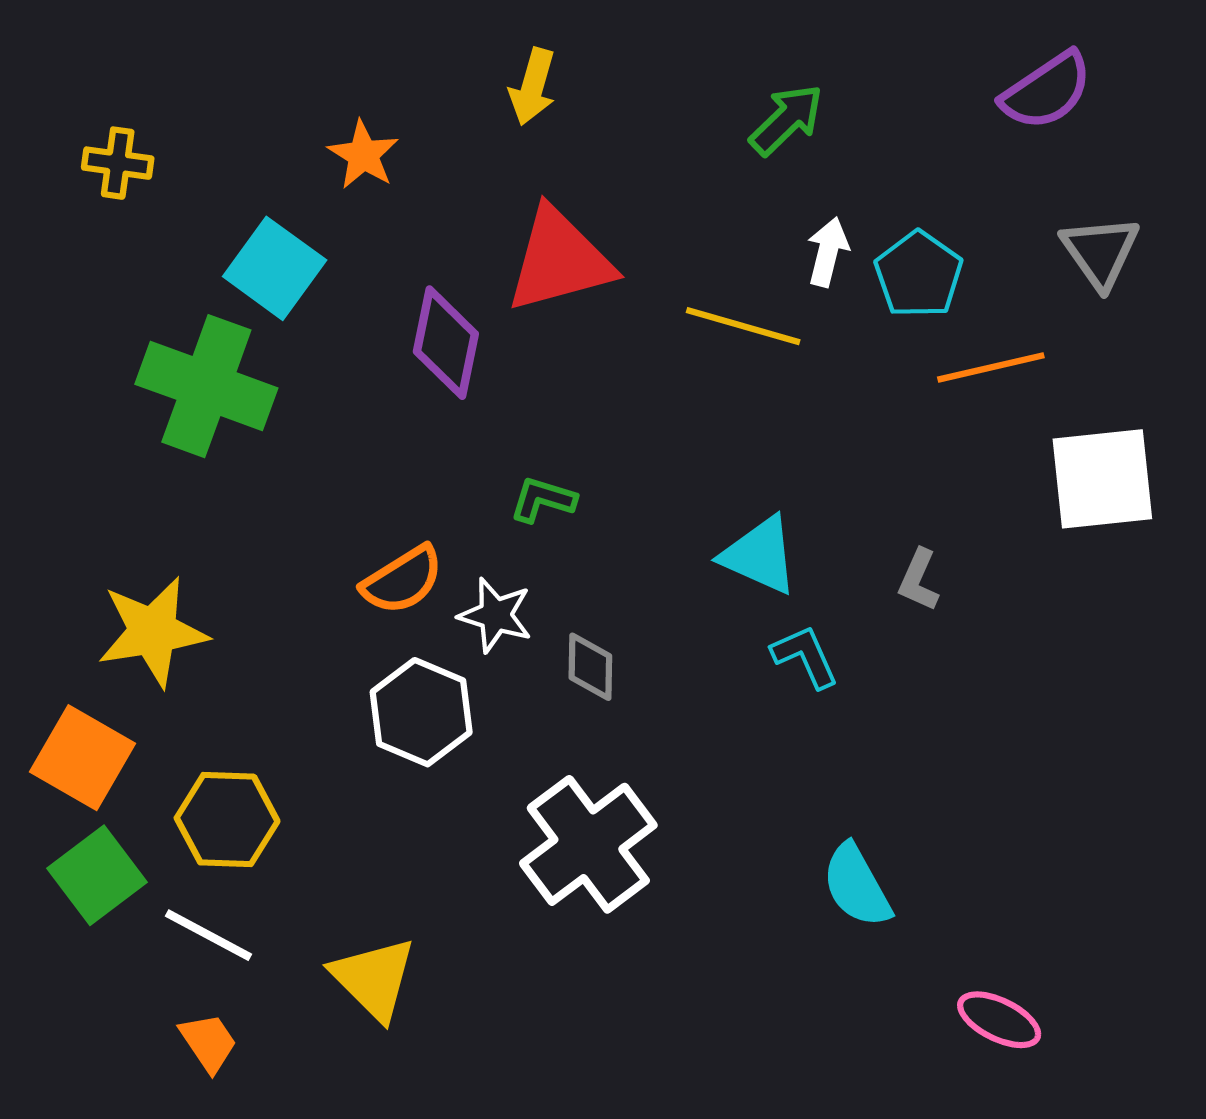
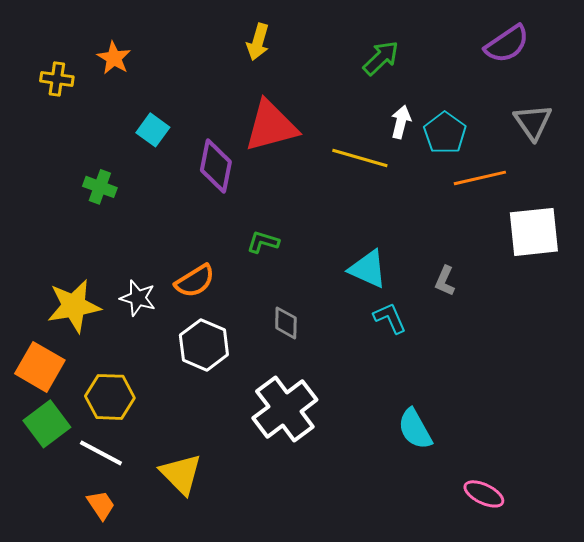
orange star: (363, 155) -> (114, 58), moved
cyan square: (275, 268) -> (153, 130), moved, size x0.7
green cross: (206, 386) -> (100, 187), size x0.5
white star: (495, 615) -> (138, 298), moved

